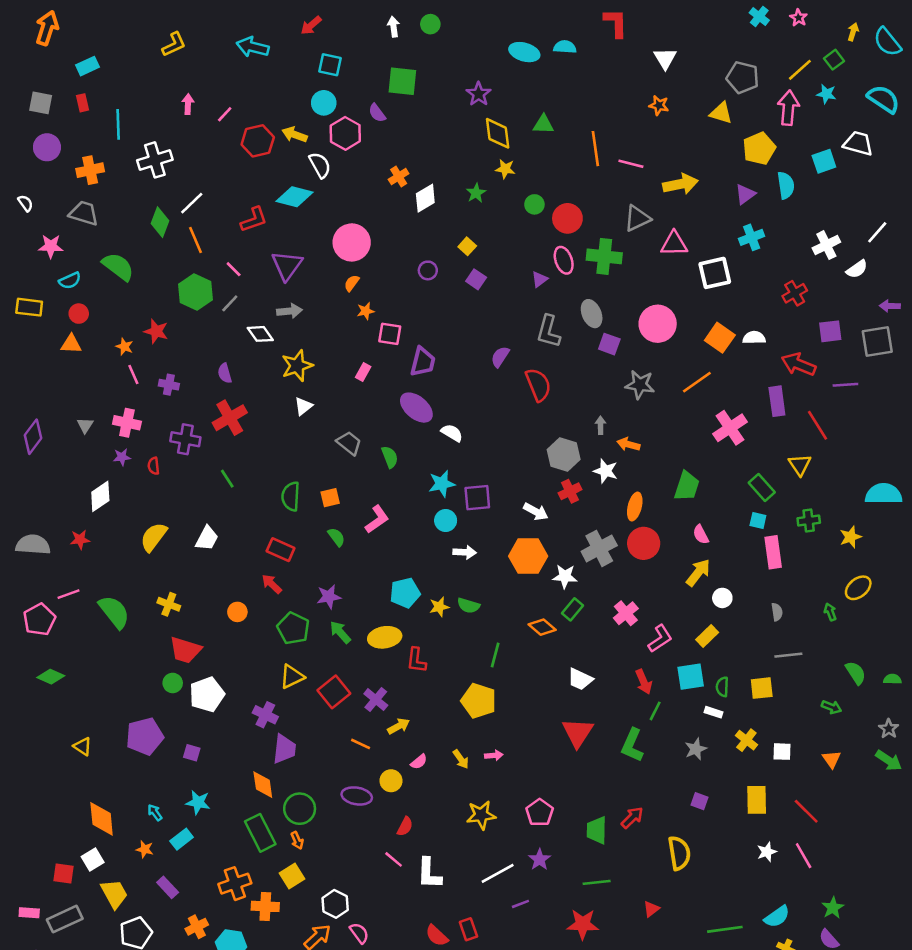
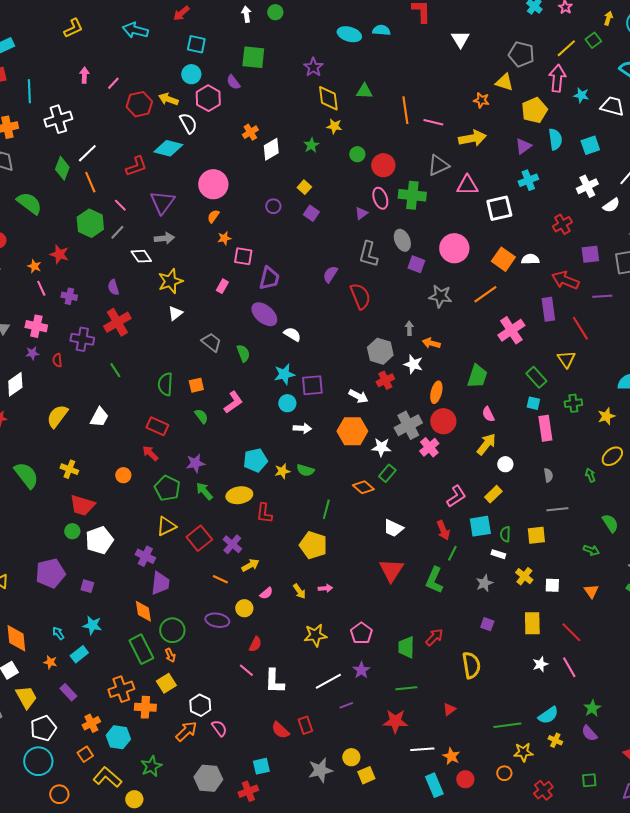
cyan star: (826, 94) -> (581, 95), moved
orange star: (659, 105) -> (481, 100), moved
cyan square: (824, 161) -> (590, 145), moved
pink cross: (626, 613) -> (429, 447), moved

